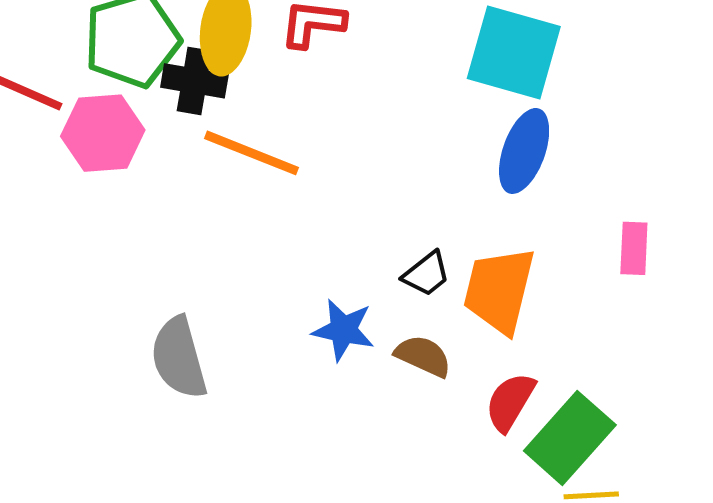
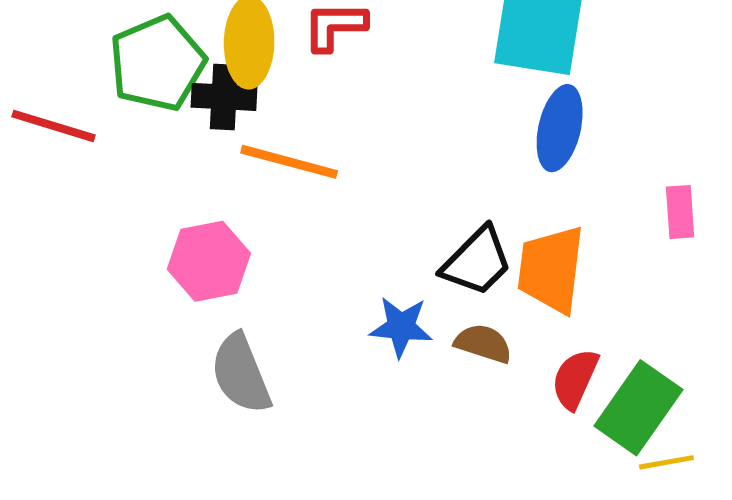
pink hexagon: (103, 133) -> (209, 261), moved
black trapezoid: (426, 274) -> (477, 262), size x1.5

